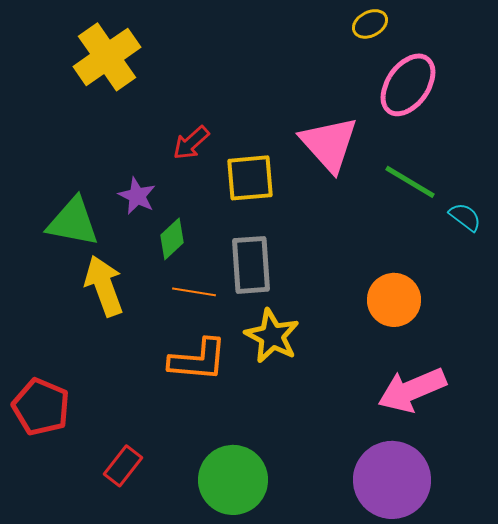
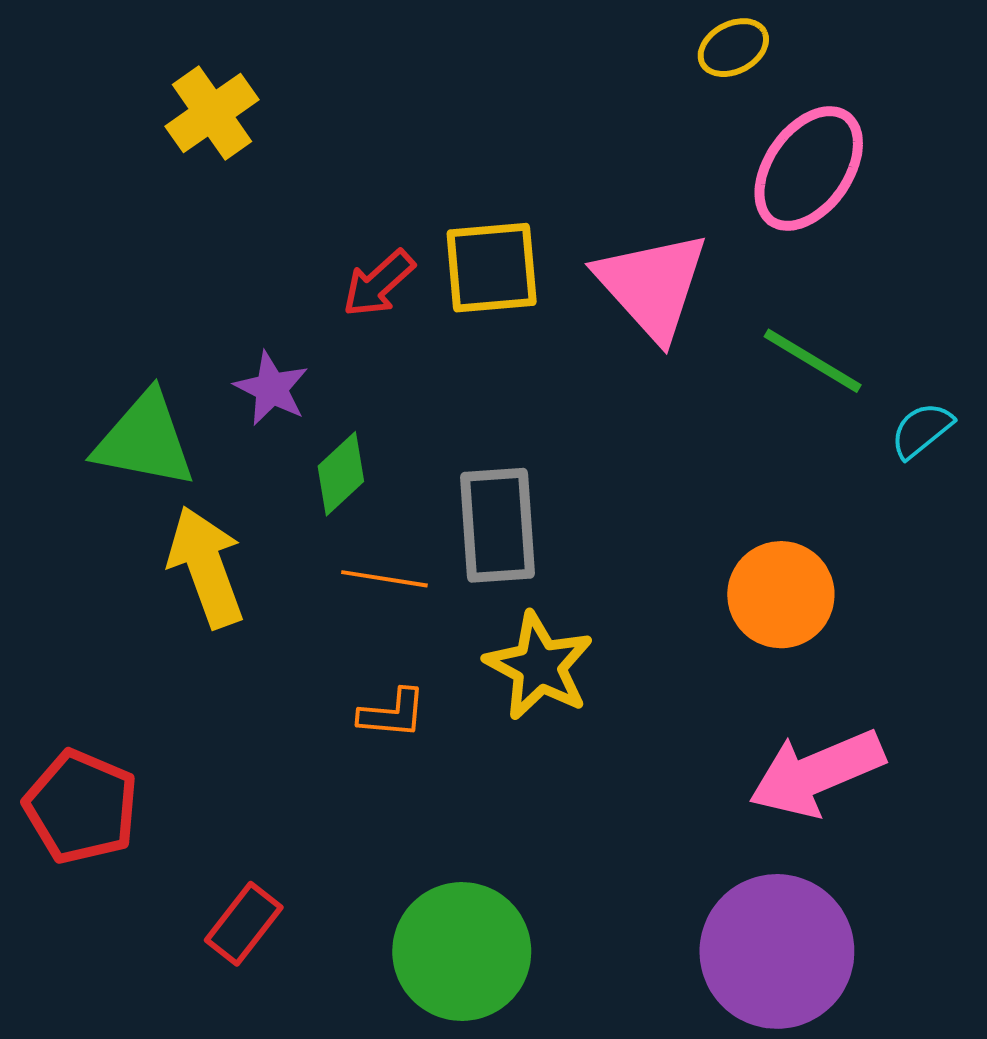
yellow cross: (107, 57) -> (212, 113), size x0.7
yellow square: (250, 178) -> (492, 268), moved
cyan semicircle: (465, 217) -> (922, 430), turned -76
orange L-shape: (198, 360) -> (392, 714), size x0.6

